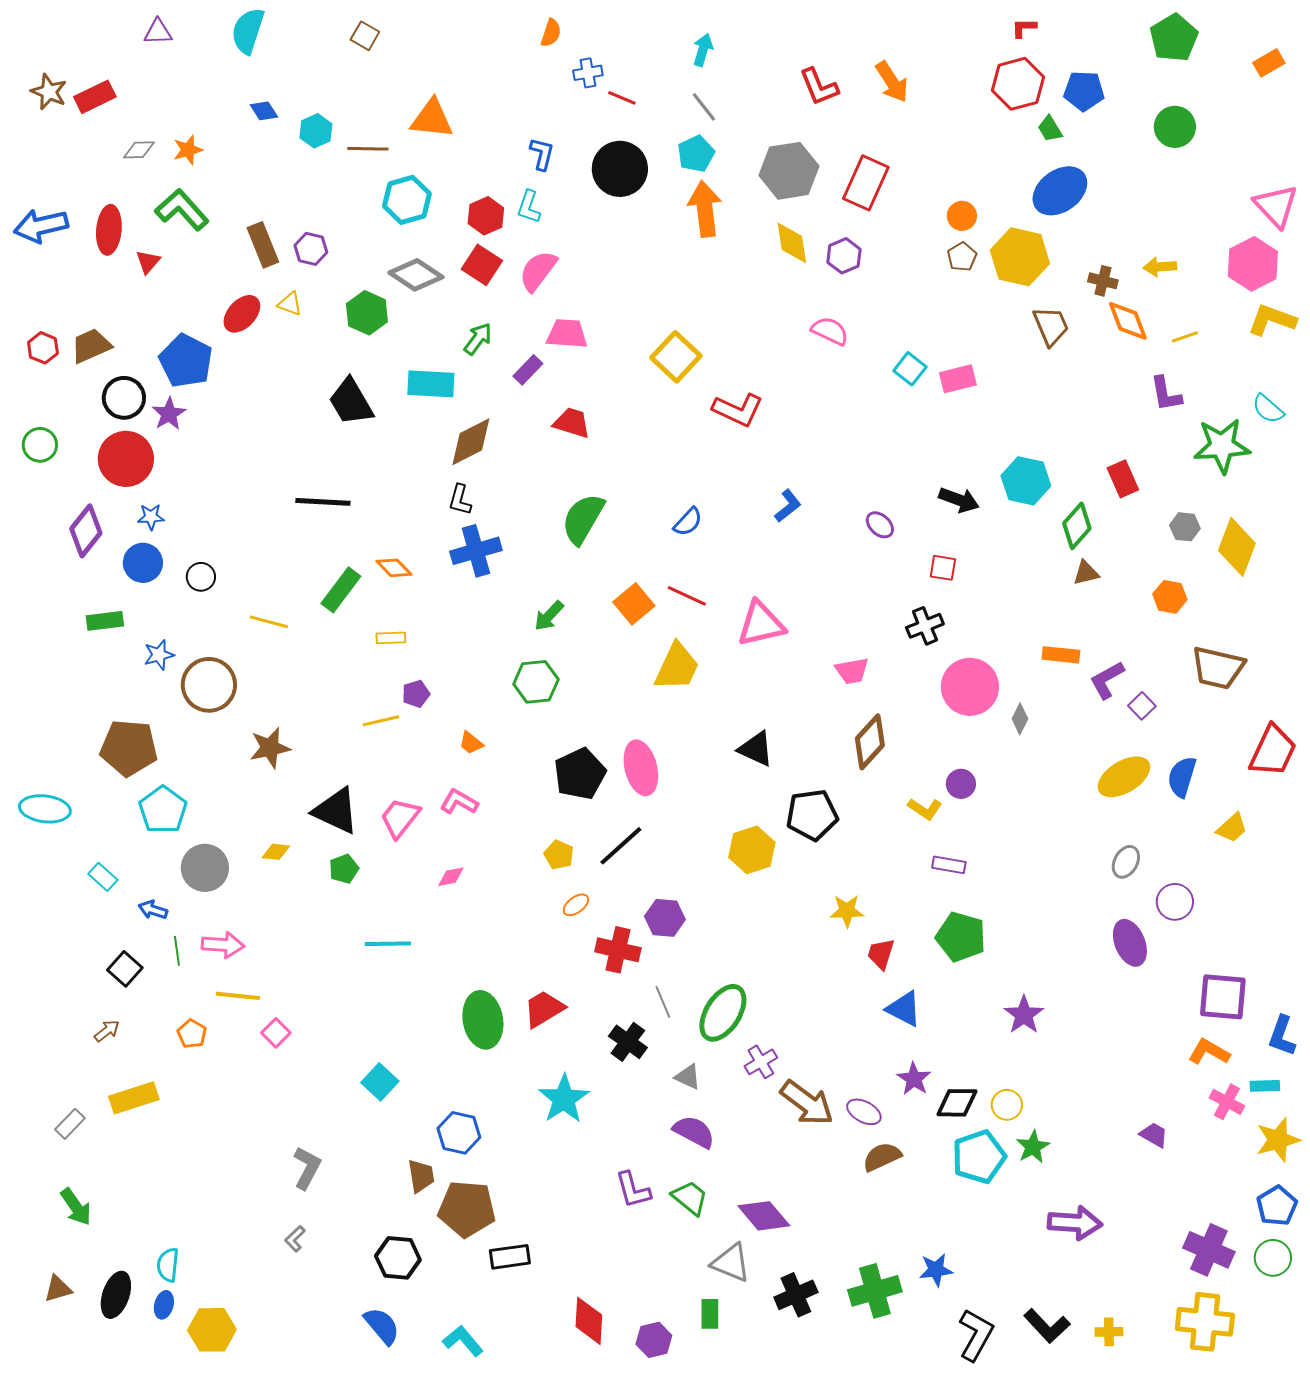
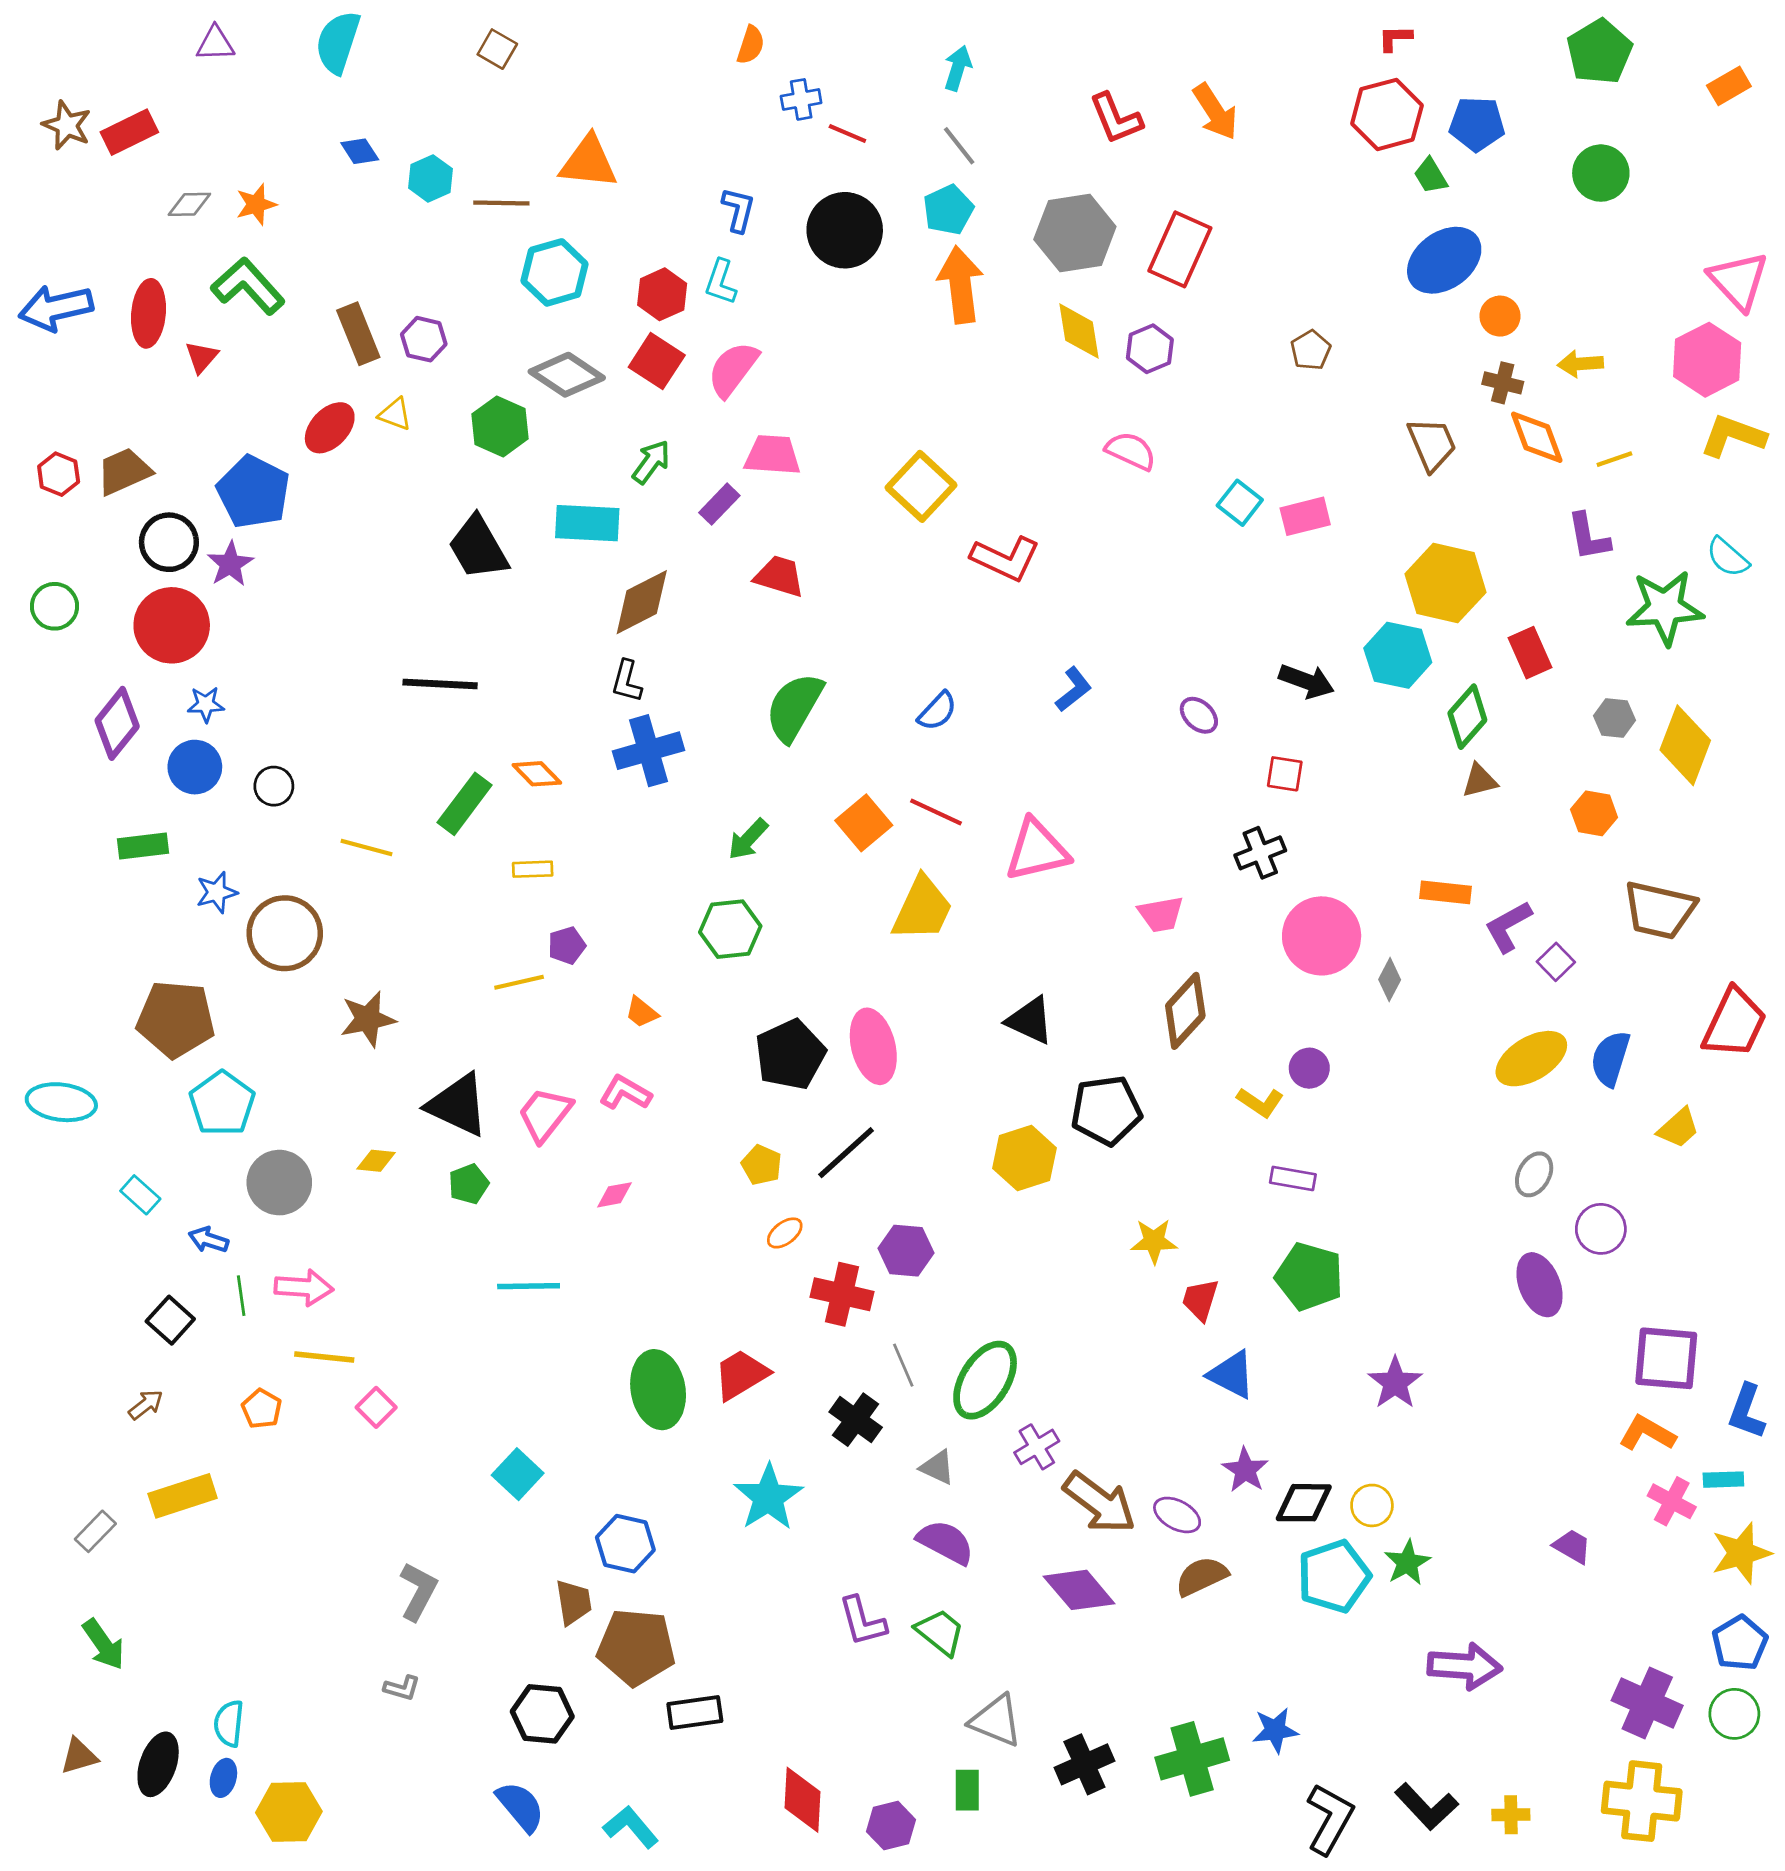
orange circle: (962, 216) -> (1500, 316), moved
yellow hexagon: (1020, 257) -> (1446, 583), moved
purple diamond: (764, 1216) -> (1079, 1590), moved
gray L-shape: (295, 1239) -> (402, 1688), turned -120

